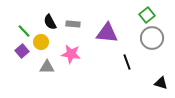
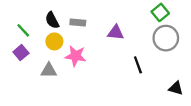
purple triangle: (107, 33) -> (116, 33), size x0.7
yellow circle: (41, 42) -> (54, 41), moved

